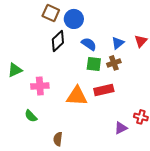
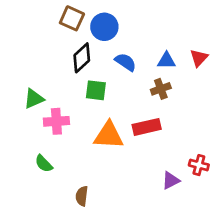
blue triangle: (118, 43) -> (166, 61), turned 40
green square: (94, 64) -> (96, 90), moved
green triangle: (15, 70) -> (34, 99), moved

